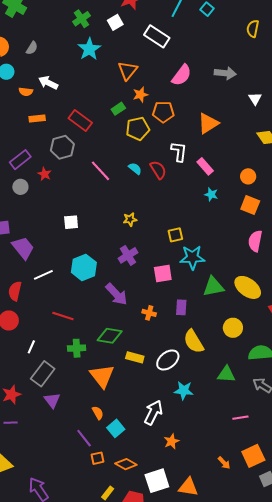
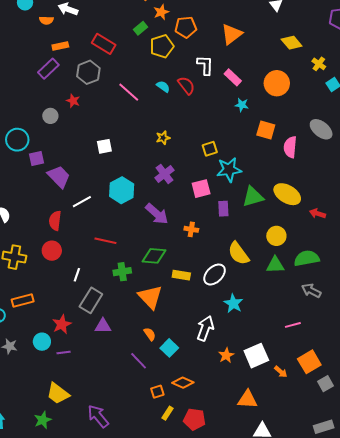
purple rectangle: (20, 160) -> (48, 69), moved
orange circle: (248, 176) -> (277, 83), size x1.6
orange square: (250, 205) -> (266, 130), moved
purple rectangle: (181, 307) -> (223, 209), moved
green triangle: (226, 374) -> (275, 265), moved
cyan star: (184, 391) -> (233, 303), turned 30
purple triangle: (52, 400) -> (103, 326), turned -48
orange square: (97, 458) -> (157, 392), moved
white square: (157, 481) -> (256, 356), moved

